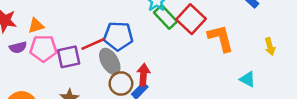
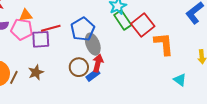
orange triangle: (36, 26) -> (26, 15), moved
blue pentagon: (118, 36) -> (83, 29), turned 30
red line: (93, 44) -> (51, 28), moved
gray ellipse: (110, 61) -> (93, 44), moved

